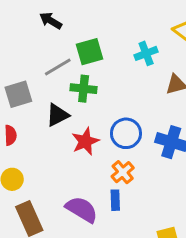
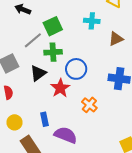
cyan cross: (146, 53) -> (92, 21), turned 35
blue circle: (126, 133) -> (76, 69), moved
blue rectangle: (115, 200) -> (44, 119), moved

